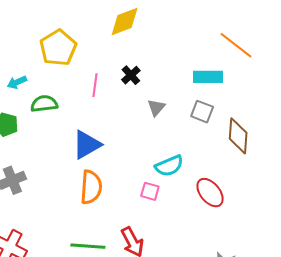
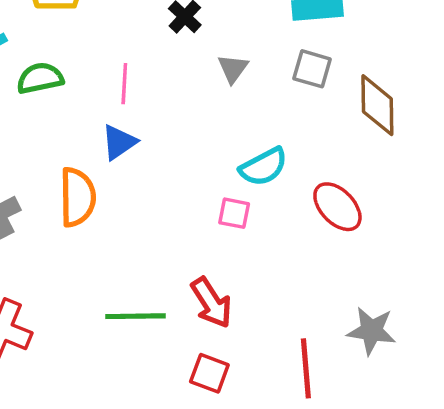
pink line: (95, 85) -> (124, 84), moved
blue triangle: (87, 145) -> (119, 142), size x0.7
orange semicircle: (91, 187) -> (77, 197), moved

